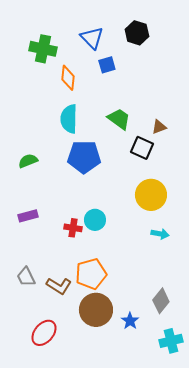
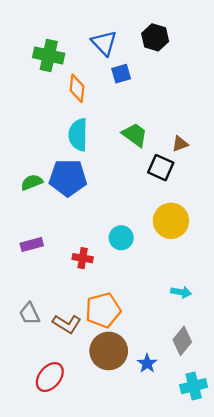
blue pentagon: (84, 157) -> (68, 178), moved
cyan circle: (95, 220) -> (121, 238), moved
cyan arrow: (160, 234) -> (181, 292), moved

